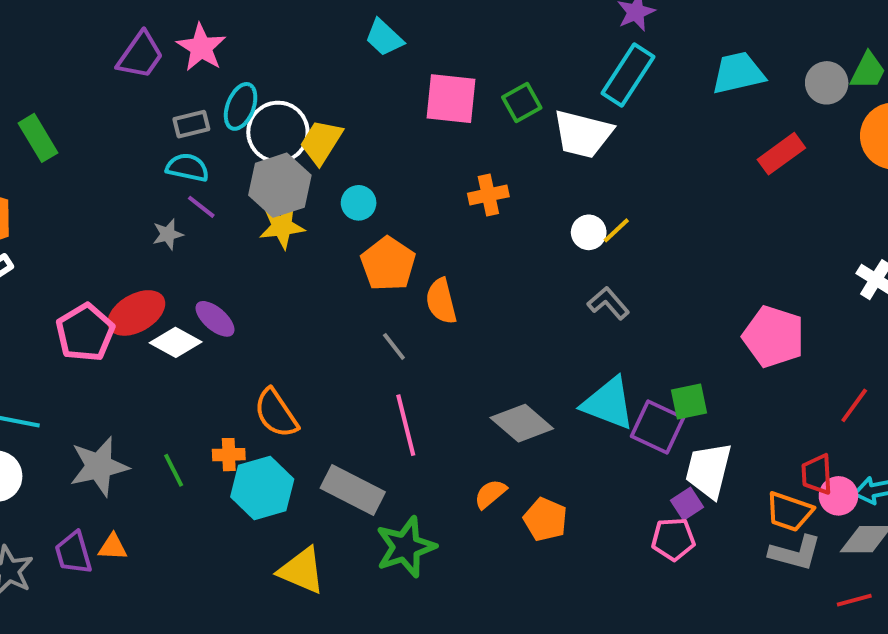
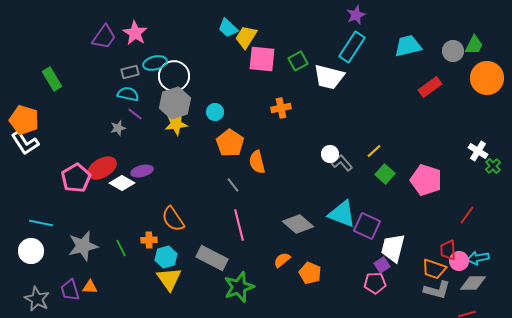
cyan ellipse: (241, 106) -> (155, 63), turned 55
yellow trapezoid: (321, 142) -> (246, 37), moved
yellow line: (616, 230) -> (374, 151), moved
white circle: (589, 232) -> (330, 154), moved
purple ellipse: (215, 319) -> (142, 171), turned -55
green square: (689, 401) -> (385, 174), moved, turned -36
cyan hexagon: (262, 488) -> (166, 257), size x0.7
yellow triangle: (302, 571) -> (169, 279), moved, turned 32

